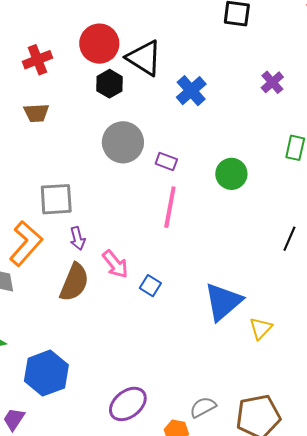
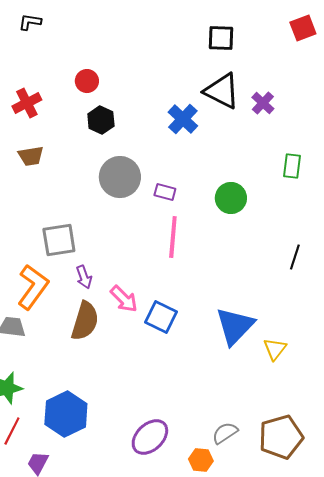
red circle: (99, 44) -> (87, 81), size x0.6
black triangle: (144, 58) -> (222, 91), moved
blue square: (150, 286) -> (161, 317), size x1.5

